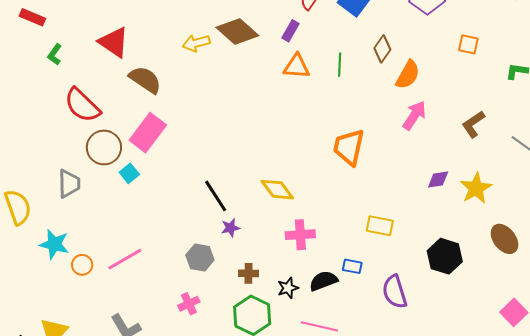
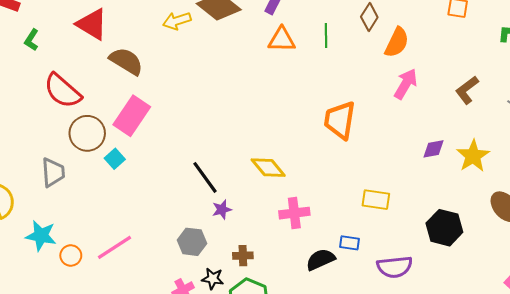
black star: (288, 288) -> (213, 279), moved, turned 30
purple semicircle: (395, 292) -> (395, 267), turned -76

